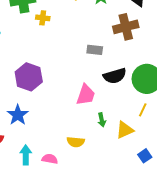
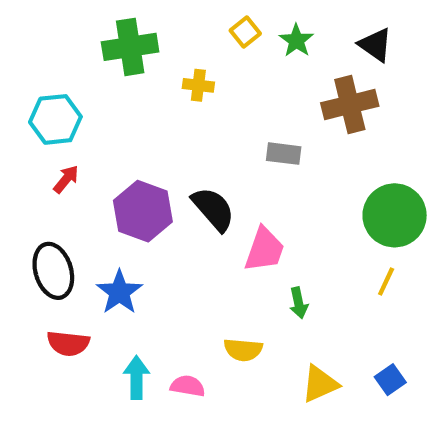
yellow cross: (43, 18) -> (198, 85), moved
black semicircle: (115, 76) -> (213, 209), moved, turned -115
yellow triangle: (125, 130) -> (320, 384), moved

